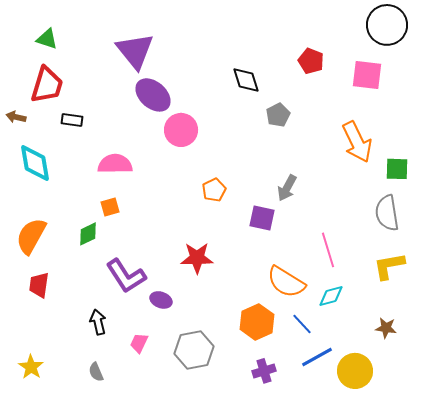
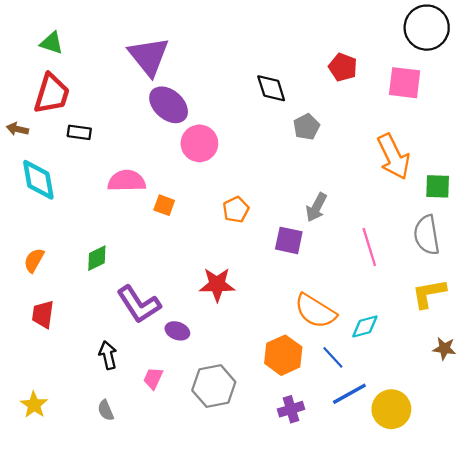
orange square: (110, 207) -> (164, 205), moved, turned 36
orange semicircle: (31, 236) -> (34, 260), size x0.6
pink line: (328, 250) -> (369, 247), moved
brown star: (386, 328) -> (444, 349), moved

